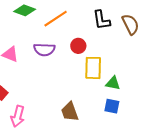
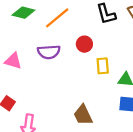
yellow rectangle: (93, 68) -> (103, 66), size x0.7

